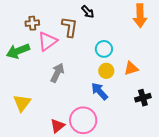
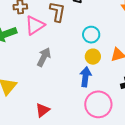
blue arrow: (99, 91) -> (85, 77), turned 48
pink circle: (83, 120) -> (98, 104), moved

